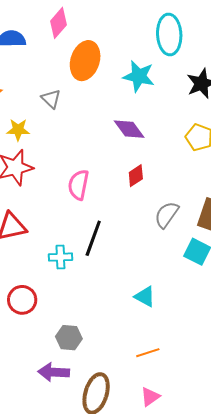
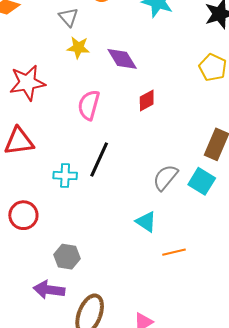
purple diamond: (129, 129) -> (122, 59), moved
yellow star: (18, 130) -> (78, 48), moved
gray semicircle: (167, 215) -> (165, 177), moved
orange line: (148, 353) -> (174, 252), moved

